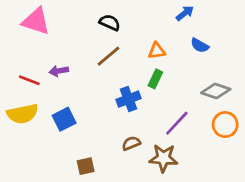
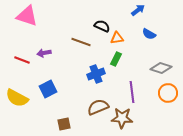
black semicircle: (110, 23) -> (102, 26), moved
brown line: (108, 56) -> (81, 42), turned 60
yellow semicircle: (23, 114) -> (17, 98), moved, turned 40
purple line: (177, 123) -> (132, 92), turned -50
brown semicircle: (131, 143) -> (98, 107), size x1.5

